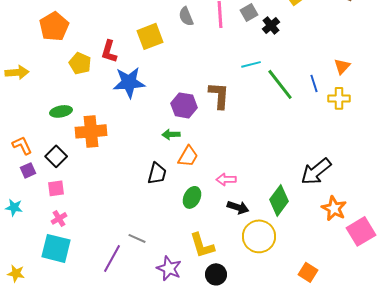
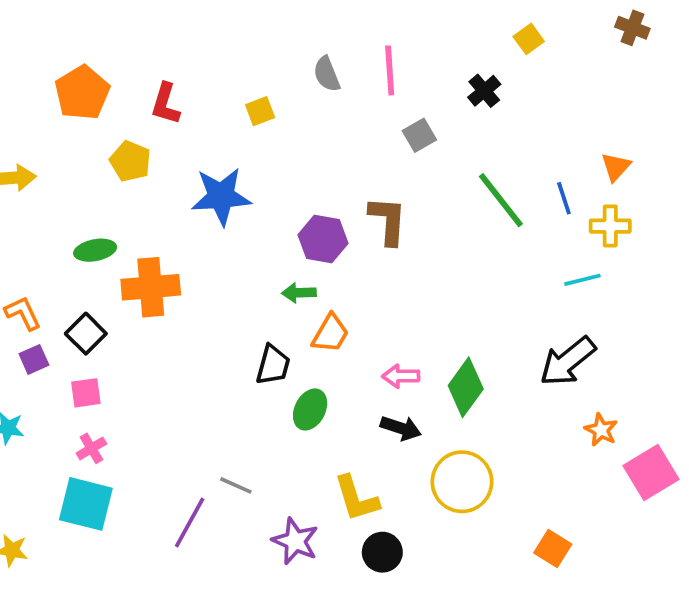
gray square: (249, 12) -> (419, 135), moved
yellow square: (150, 36) -> (260, 111), size x0.6
red L-shape: (109, 51) -> (166, 104), moved
cyan line: (251, 64) -> (582, 280), moved
green ellipse: (192, 197) -> (310, 409), moved
green diamond: (279, 200) -> (466, 387), moved
black arrow: (238, 207) -> (401, 428), moved
orange star: (334, 208) -> (601, 430), size x0.7

